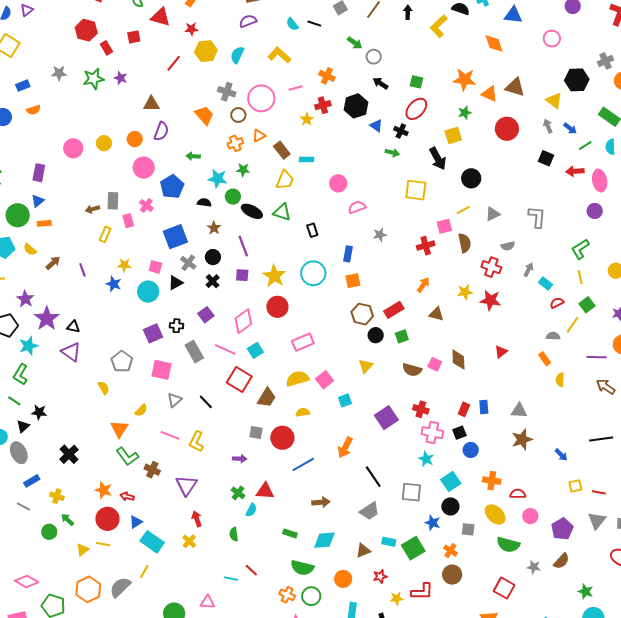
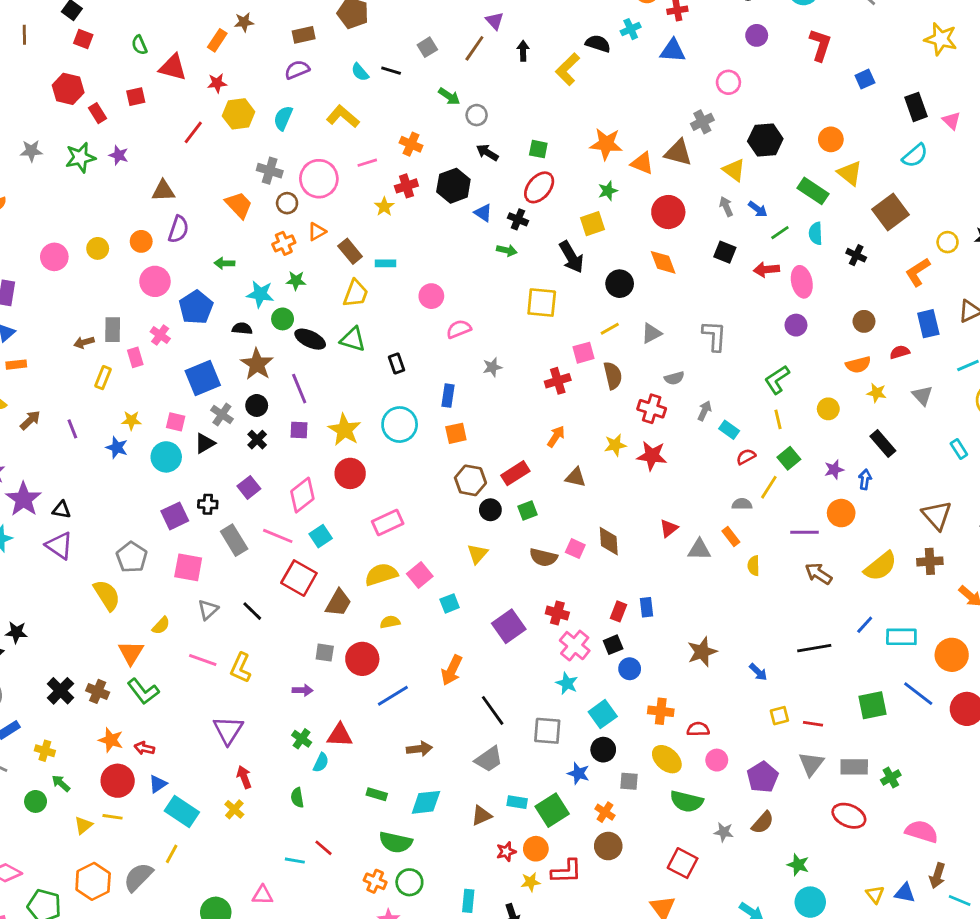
orange diamond: (494, 43) -> (663, 262), moved
gray cross: (606, 61) -> (702, 122), moved
brown star: (214, 228) -> (257, 364), size x1.6
yellow semicircle: (104, 388) -> (107, 595), size x1.6
gray triangle: (519, 411) -> (699, 549), moved
pink cross: (432, 433) -> (575, 646), turned 30
brown cross: (152, 470) -> (98, 691), moved
orange circle: (343, 579) -> (536, 849), moved

